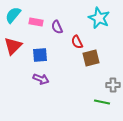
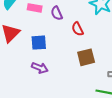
brown square: (91, 58) -> (86, 57), moved

